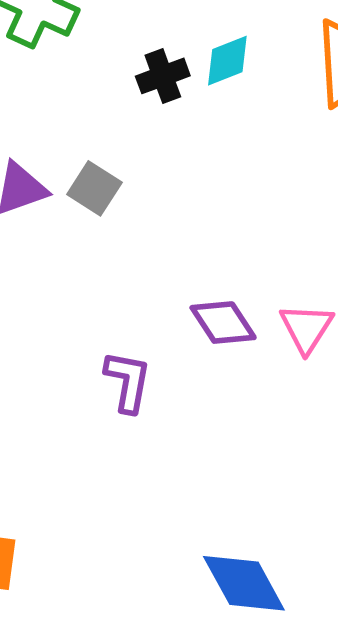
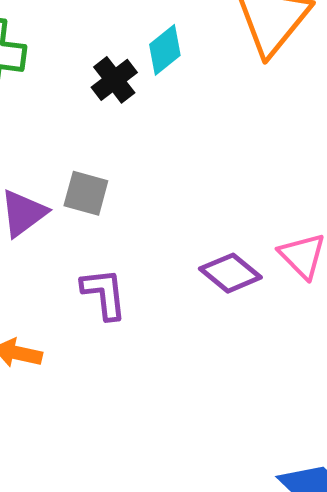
purple L-shape: (128, 381) -> (104, 294), moved

